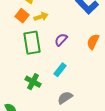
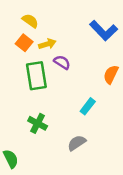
purple semicircle: (61, 40) -> (62, 62), moved, turned 80
cyan rectangle: (60, 70) -> (88, 106), moved

